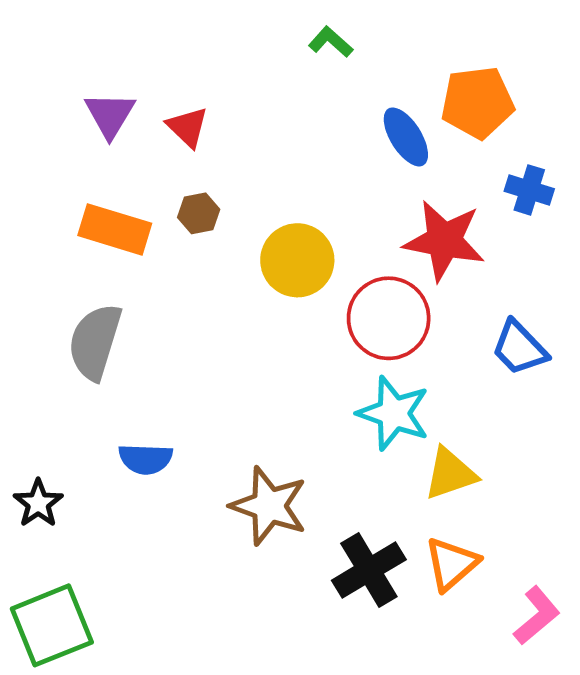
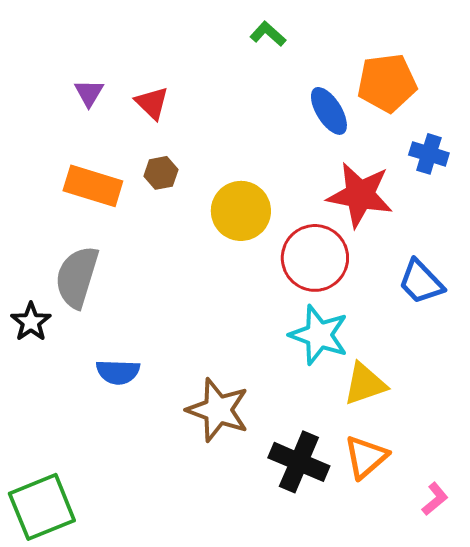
purple triangle: (110, 115) -> (89, 93), size x0.7
black star: (38, 503) -> (31, 322), moved
black cross: (369, 570) -> (299, 462), turned -36
pink L-shape: (537, 616) -> (435, 499), size x0.7

